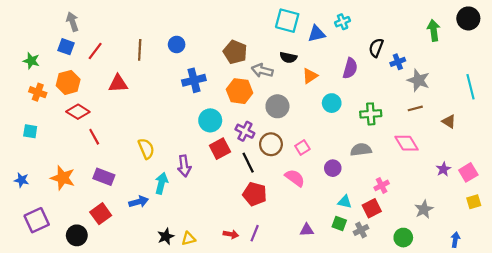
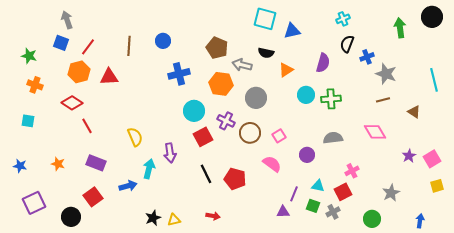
cyan cross: (343, 22) -> (343, 19), moved
orange hexagon: (68, 82) -> (79, 72), moved
green cross: (371, 114) -> (331, 99), moved
black line: (248, 163) -> (206, 174), moved
orange star: (63, 178) -> (58, 164), size x0.6
purple line: (255, 233) -> (294, 194), moved

